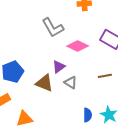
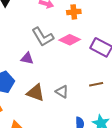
pink diamond: (78, 46) -> (70, 40), moved
purple triangle: (59, 67) -> (27, 58), moved, turned 48

